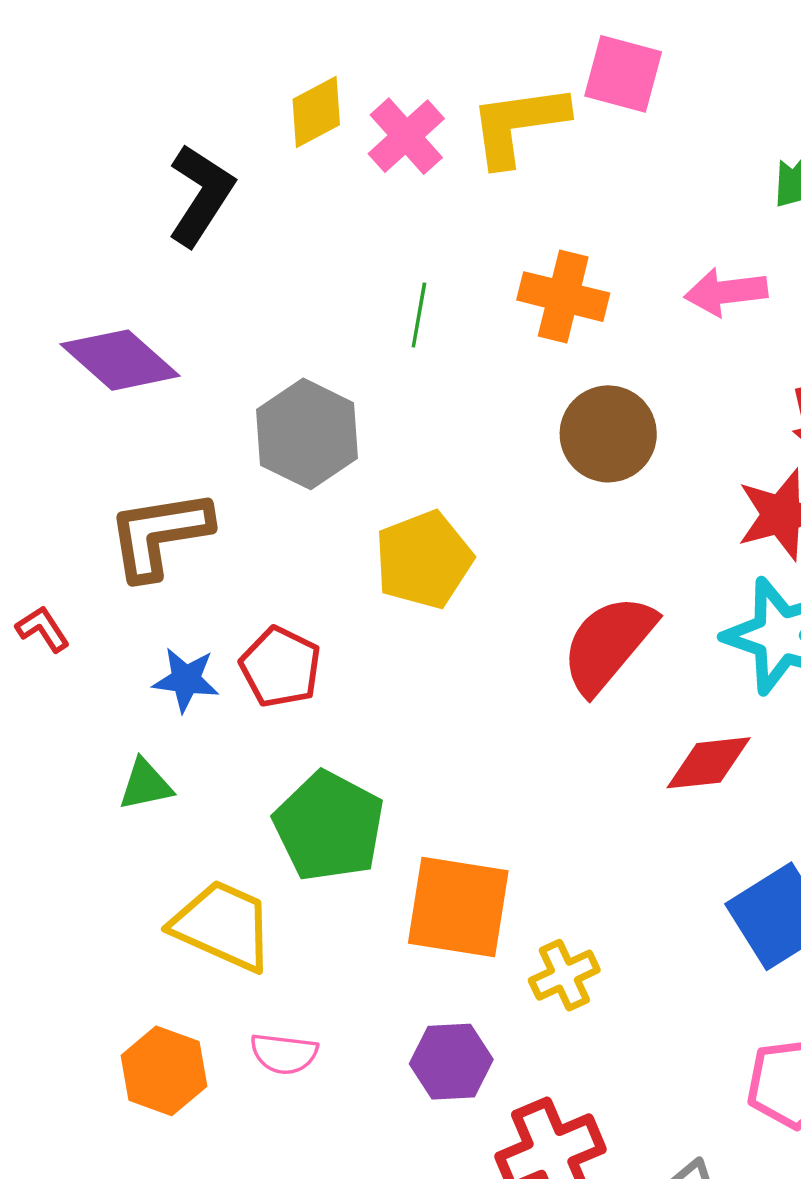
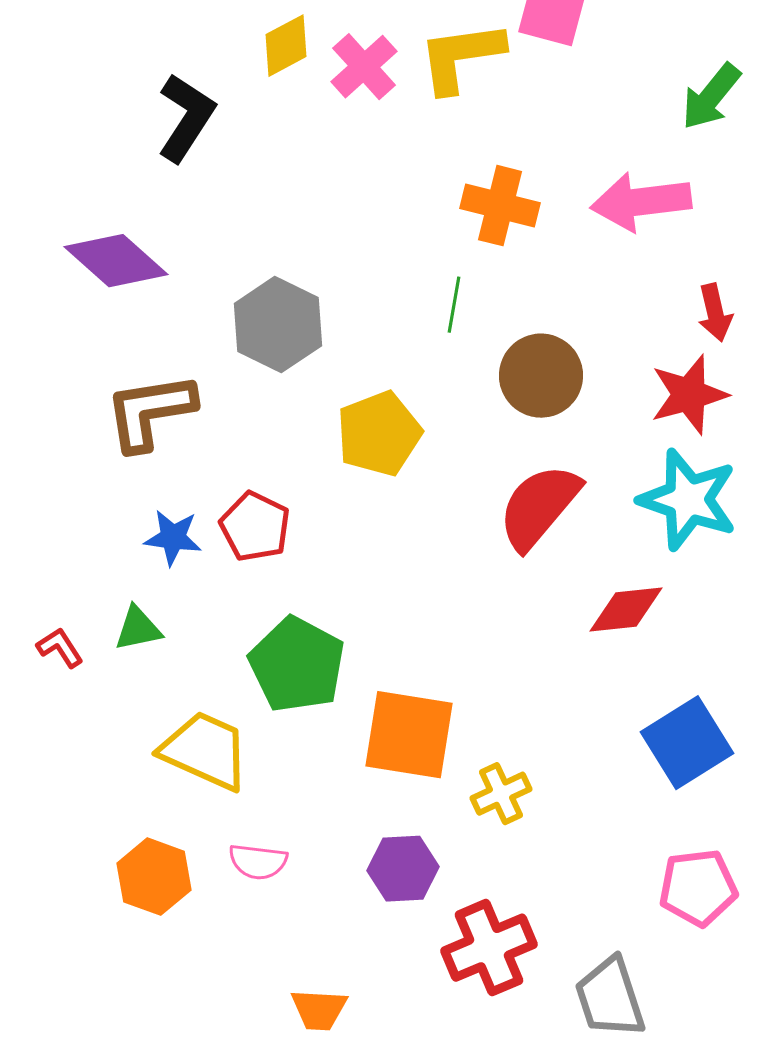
pink arrow: (726, 292) -> (641, 202), size x1.4
green line: (419, 315) -> (454, 305), moved
brown circle: (608, 434) -> (541, 376), moved
red L-shape: (43, 629) -> (60, 648), moved

